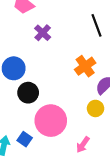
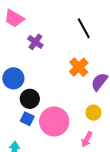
yellow circle: (95, 108) -> (93, 113), moved
blue square: (25, 139) -> (27, 119), moved

